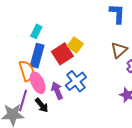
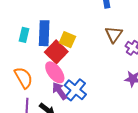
blue rectangle: (37, 56) -> (44, 33), moved
blue cross: (76, 81) -> (75, 90), moved
pink ellipse: (38, 83) -> (55, 72), moved

